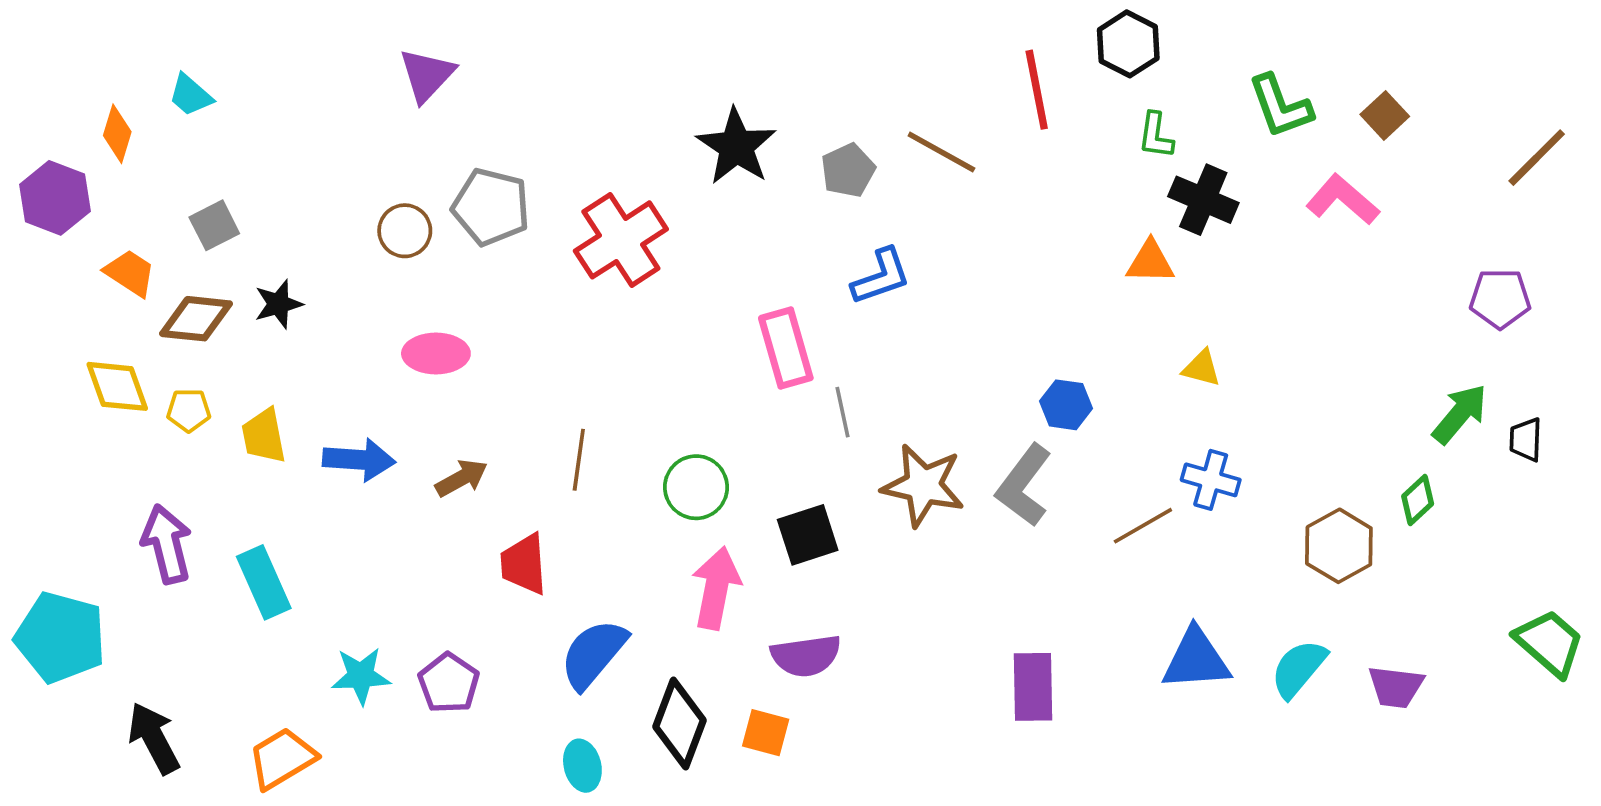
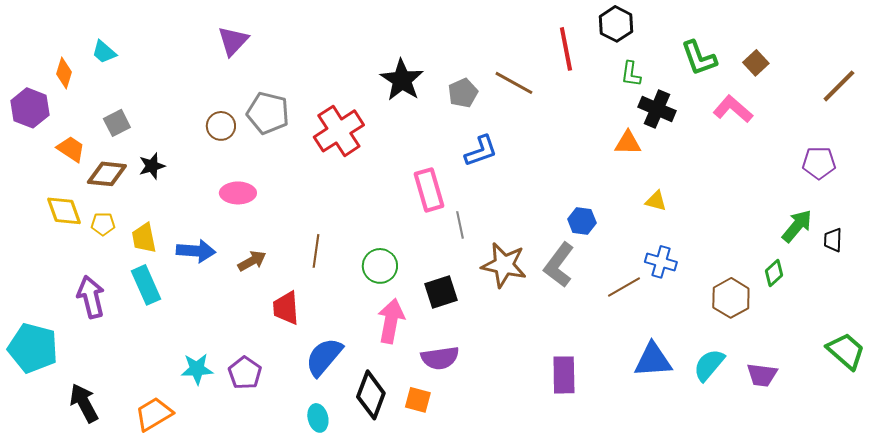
cyan rectangle: (264, 582) -> (146, 285), moved

